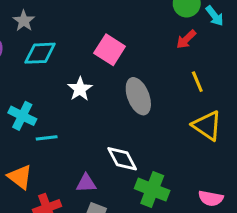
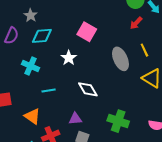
gray ellipse: (138, 96) -> (120, 59), moved
cyan cross: (22, 116) -> (30, 66), moved
white diamond: (122, 159) -> (88, 89), moved

